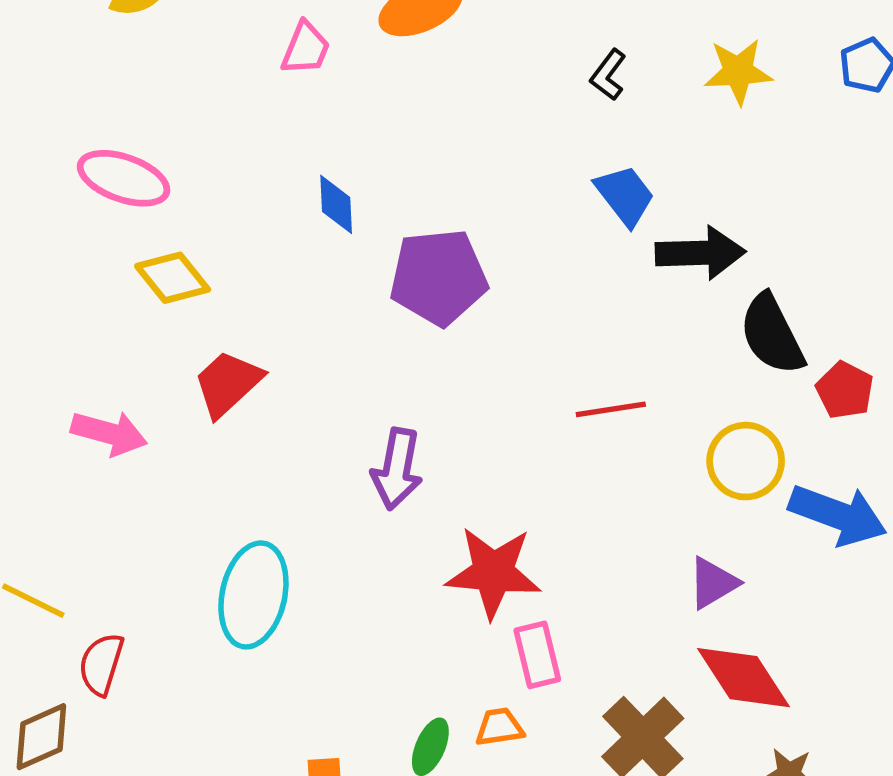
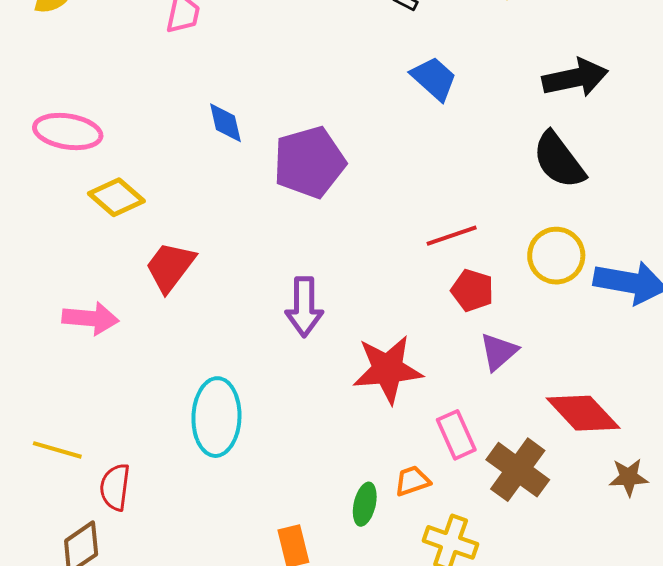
black arrow: (700, 253) -> (575, 78), moved
red pentagon: (845, 390) -> (472, 290), moved
purple triangle: (713, 583) -> (499, 352), moved
pink rectangle: (537, 655) -> (456, 435), moved

